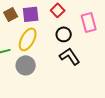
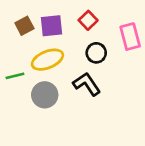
yellow ellipse: (28, 39) -> (47, 60), turned 40
black L-shape: (70, 56) -> (87, 84), moved

